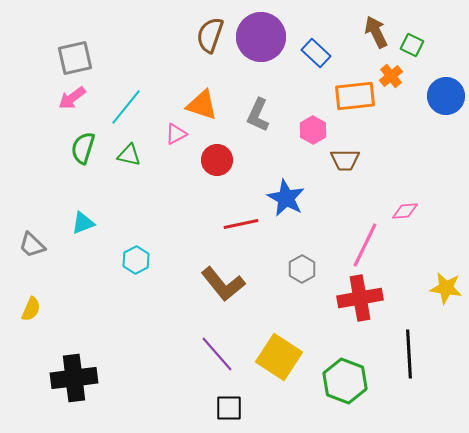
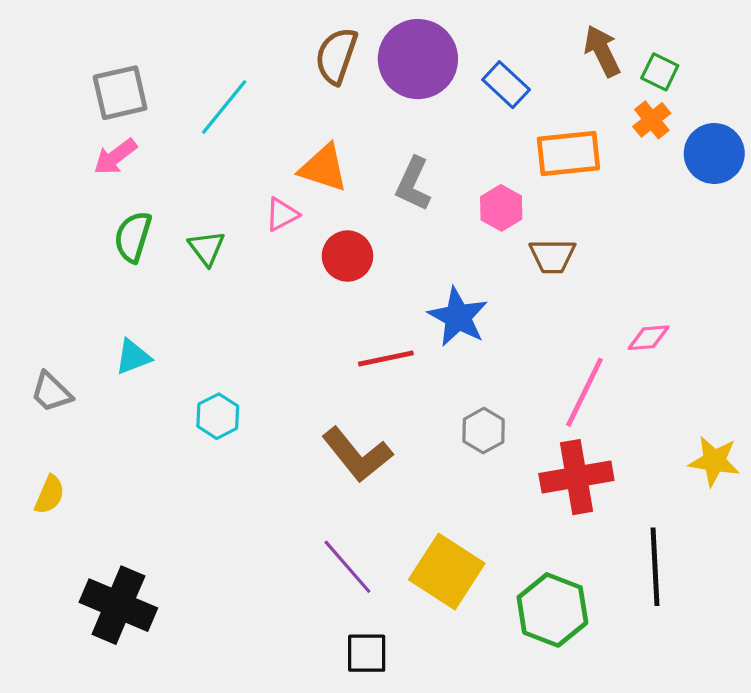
orange cross: (391, 76) -> (652, 120), moved
cyan line: (126, 107) -> (224, 107), moved
green triangle: (129, 155) -> (207, 248), turned 40
black cross: (74, 378) -> (118, 605), turned 30

